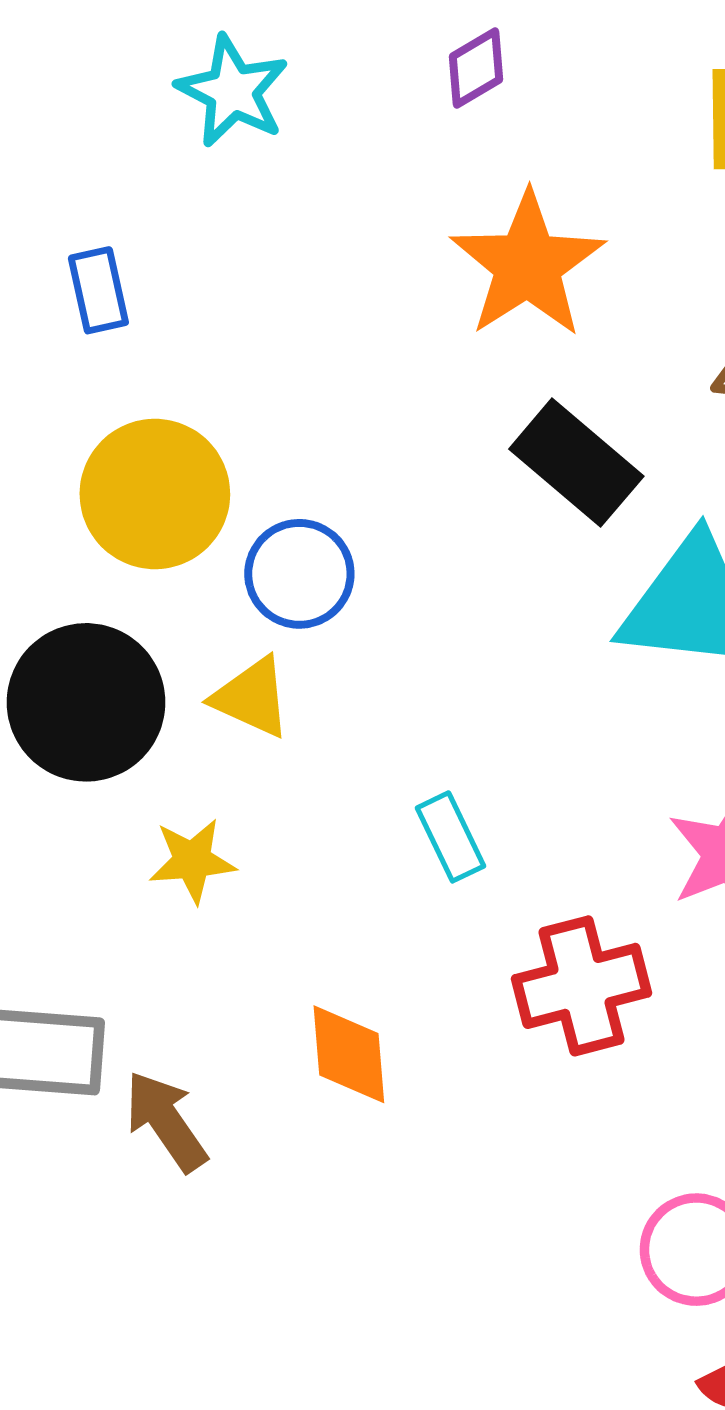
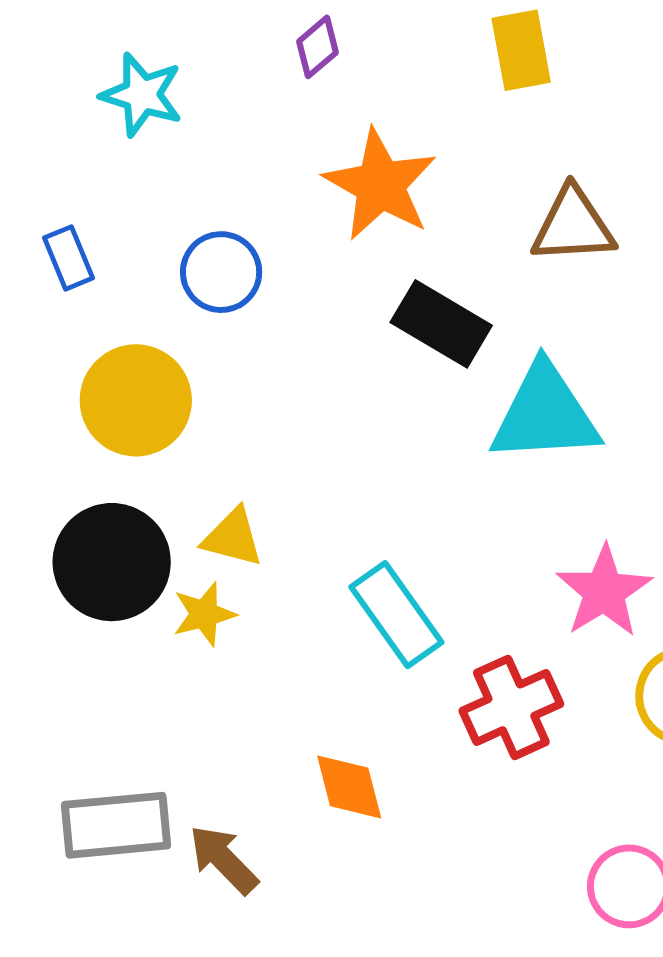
blue circle: (299, 574) -> (221, 272), moved
cyan rectangle: (451, 837) -> (396, 615), size x1.6
yellow star: (192, 861) -> (204, 614), moved

